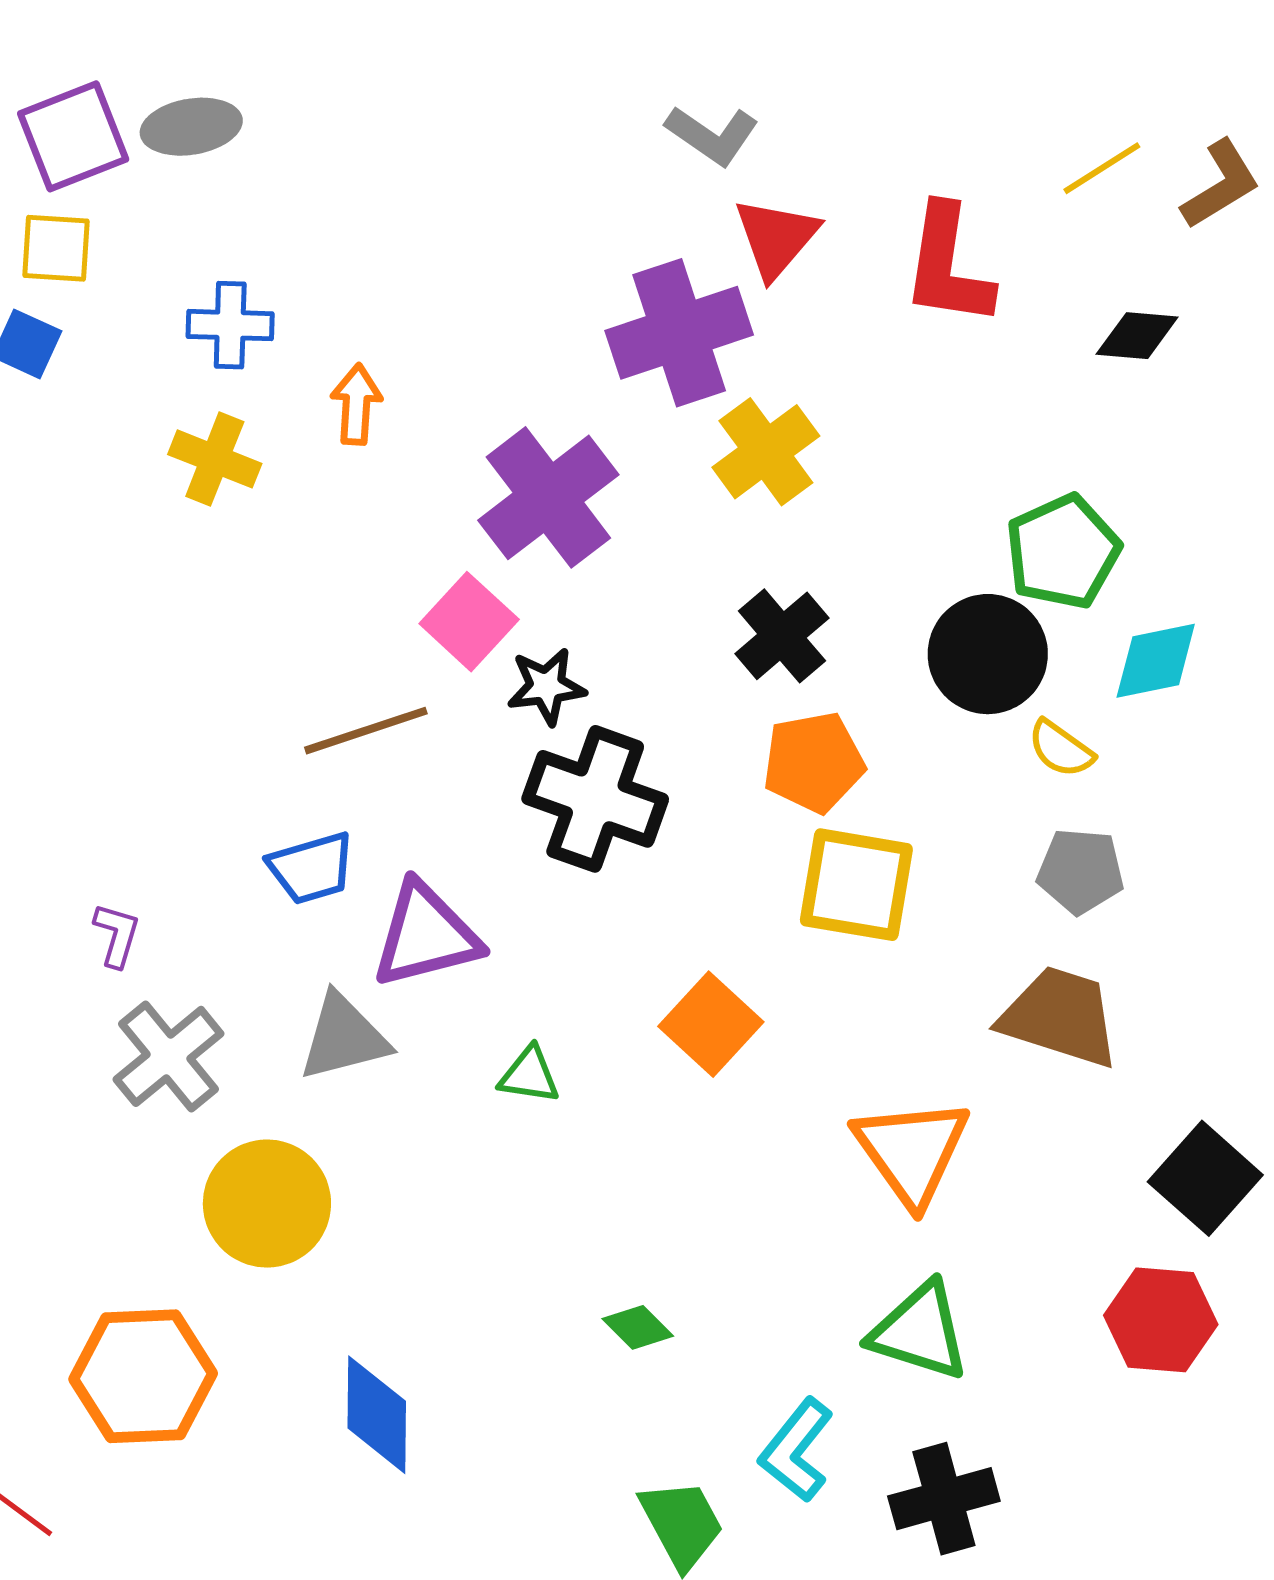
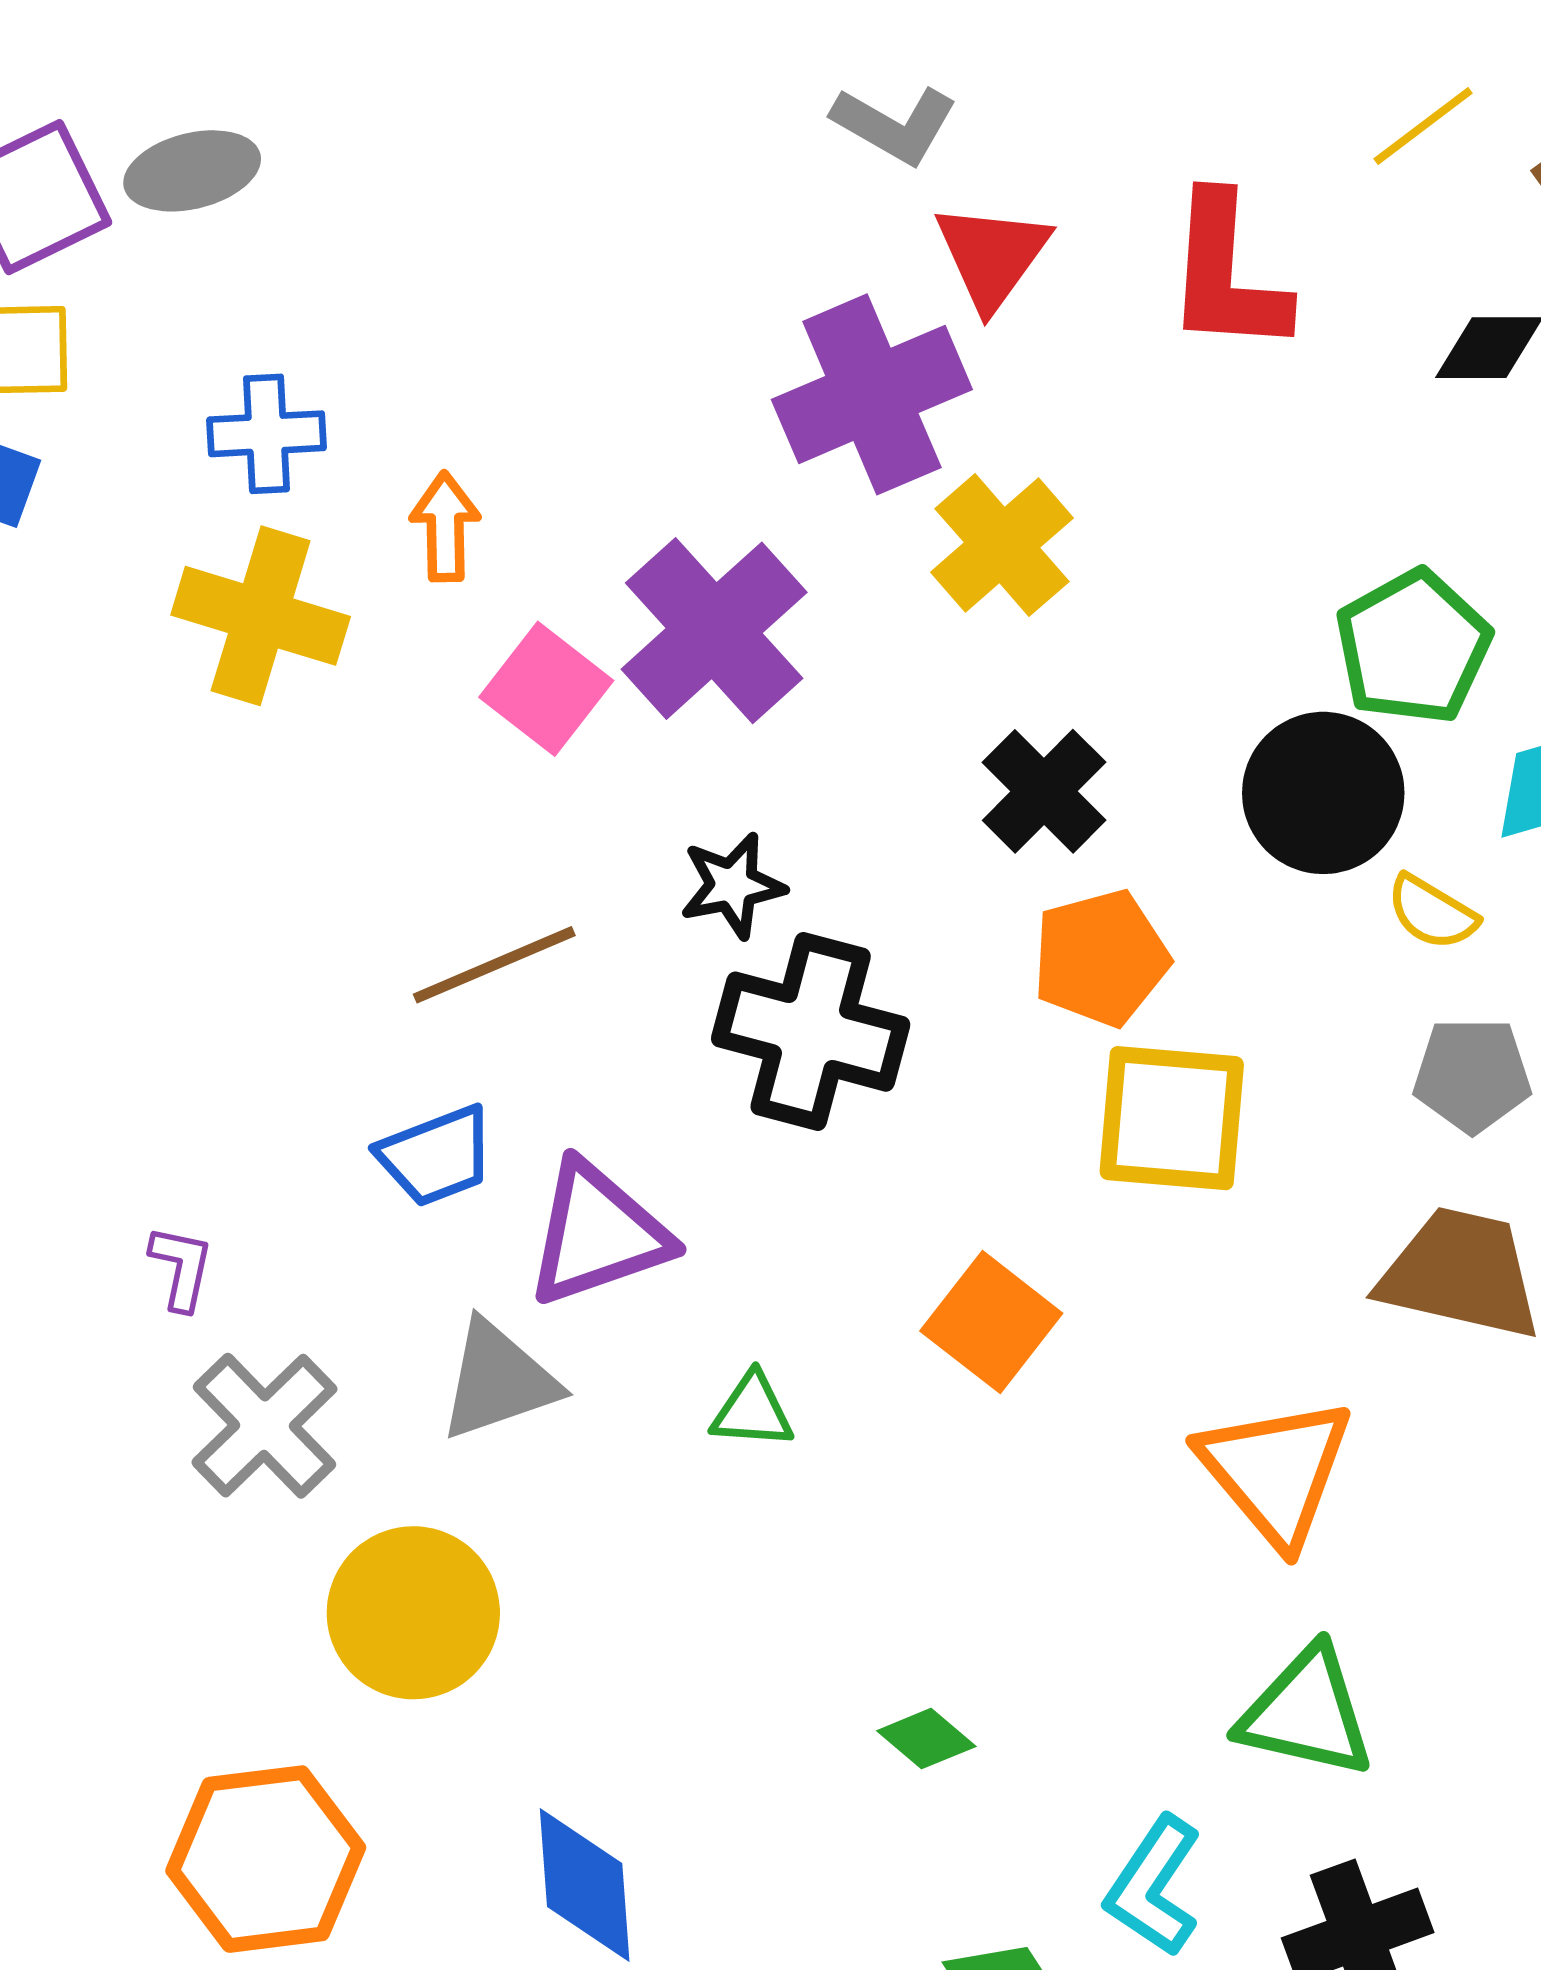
yellow cross: (215, 459) -> (261, 616), size x1.4
pink square: (469, 622) -> (546, 689), moved

